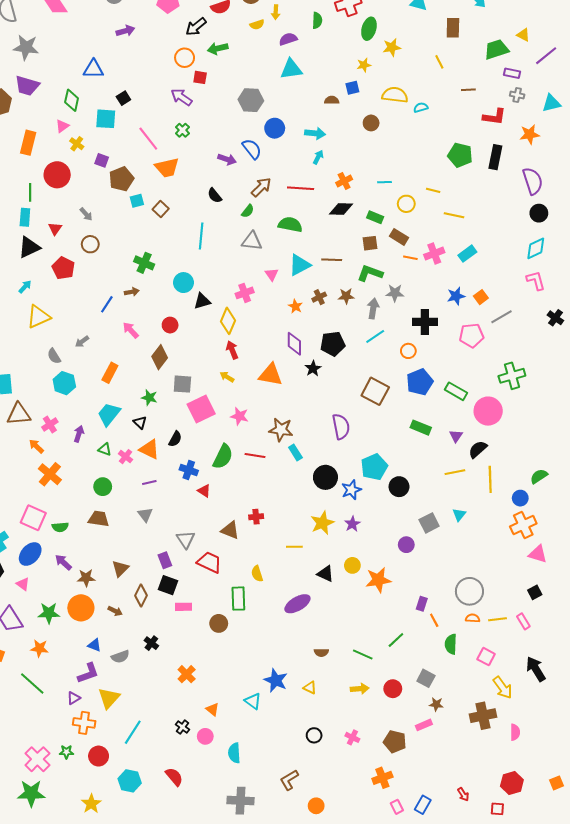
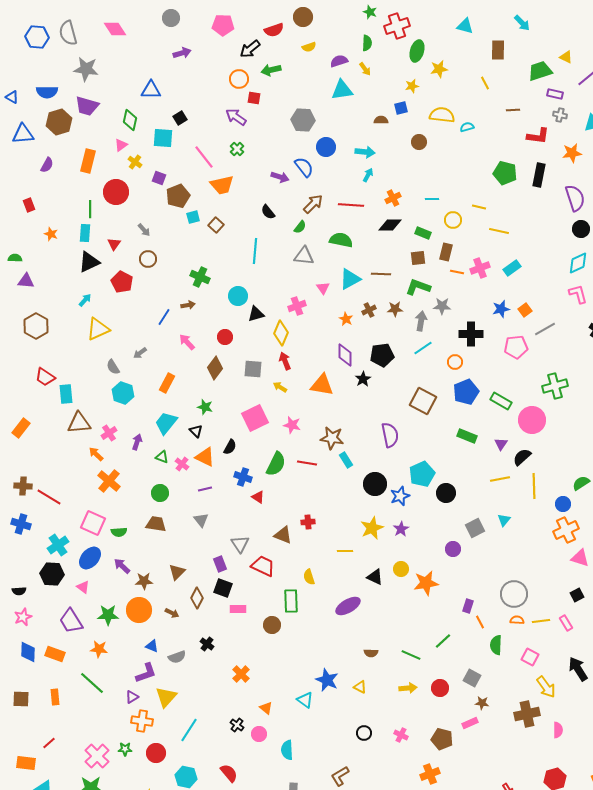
yellow arrow: (276, 12) -> (365, 69), moved, turned -40
brown rectangle: (399, 237) -> (446, 252), turned 72
gray square: (182, 384) -> (253, 369), moved

